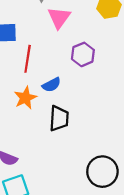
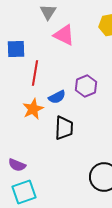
pink triangle: (59, 18) -> (64, 35), turned -40
purple hexagon: (83, 54) -> (86, 86), moved

